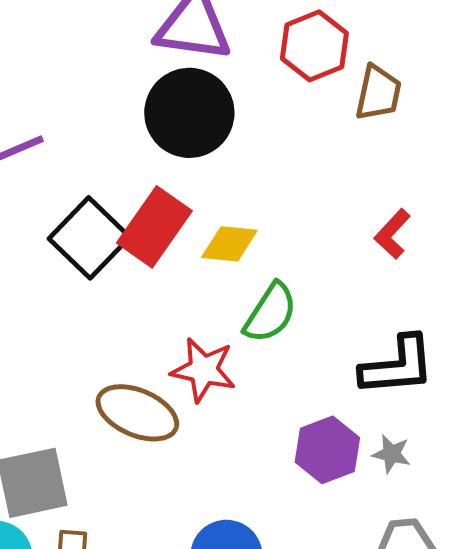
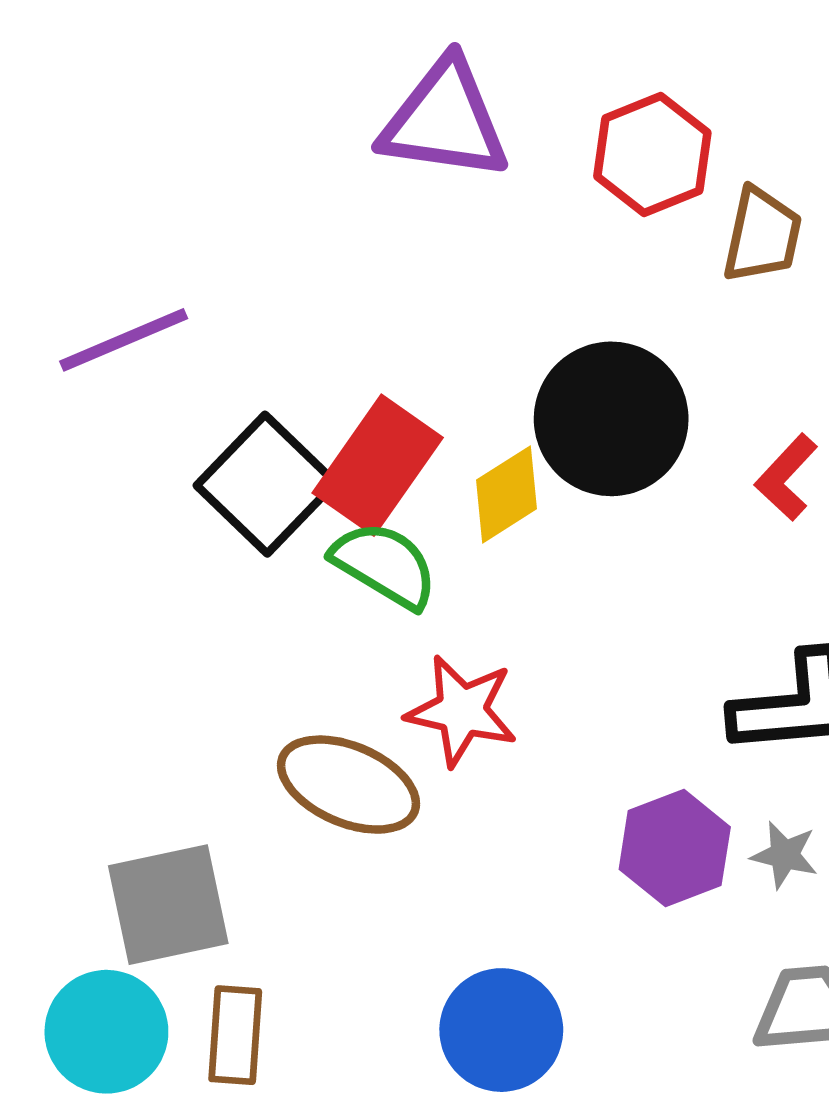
black circle: (189, 113) -> (611, 419), moved
yellow diamond: (229, 244) -> (506, 494), turned -38
green semicircle: (270, 313) -> (385, 565), moved, turned -92

